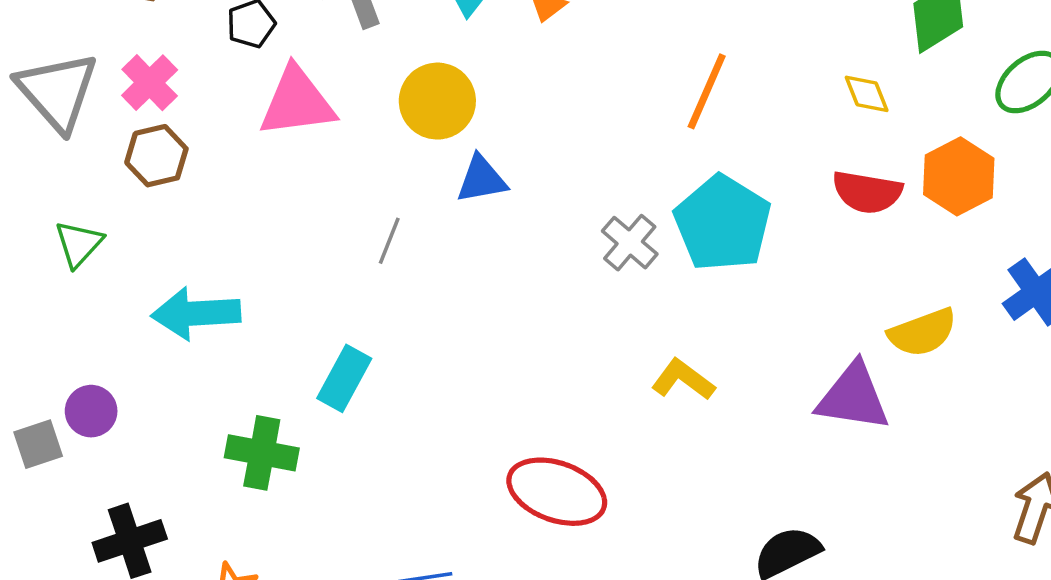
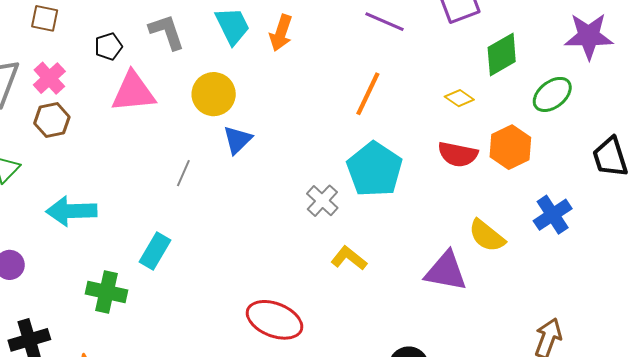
yellow diamond: (867, 94) -> (459, 98), turned -36
blue triangle: (482, 179) -> (237, 140), turned -36
gray cross: (630, 243) -> (322, 201), moved
yellow semicircle: (923, 332) -> (487, 236), turned 57

